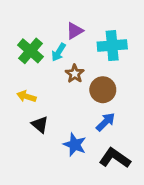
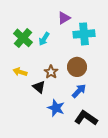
purple triangle: (75, 31) -> (64, 18), moved
brown star: (75, 74) -> (51, 72), moved
black triangle: (40, 125) -> (39, 87), moved

